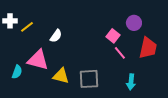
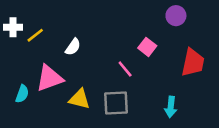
purple circle: (134, 23) -> (176, 16), moved
pink line: (120, 53) -> (125, 69), moved
pink triangle: (38, 60) -> (50, 78), turned -35

